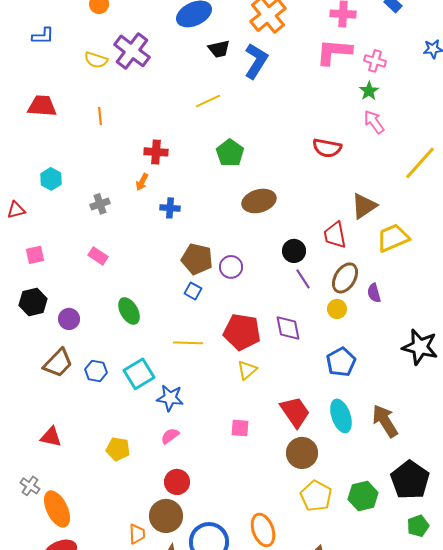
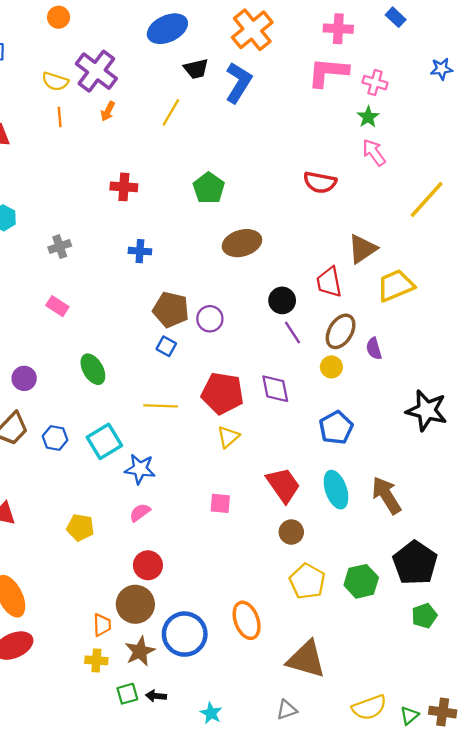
yellow line: (208, 101) -> (171, 112), moved, turned -35
orange line: (100, 116) -> (60, 117), moved
orange arrow: (142, 182) -> (108, 111), moved
brown circle: (302, 453) -> (291, 532), size x0.7

